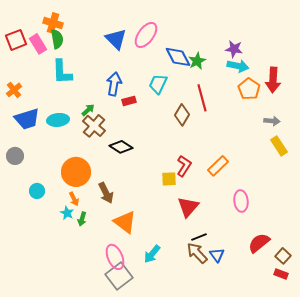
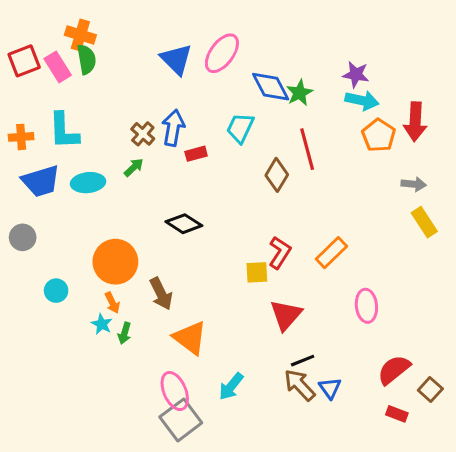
cyan L-shape: (62, 72) -> (64, 131), moved
orange cross: (14, 90) -> (21, 137), turned 35
brown cross: (94, 126) -> (143, 134), moved, size x0.7
red rectangle: (281, 274) -> (397, 414), moved

